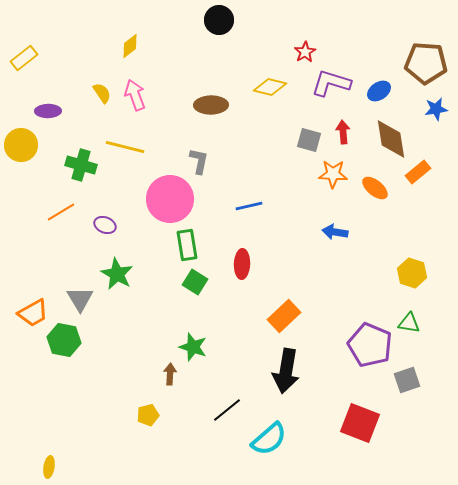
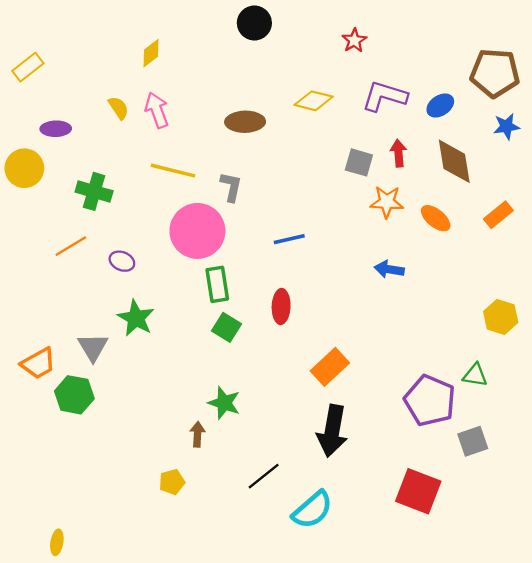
red star: (305, 52) -> (354, 40), moved
yellow line: (125, 147) -> (173, 171), moved
orange rectangle: (418, 172) -> (498, 215), moved
yellow hexagon: (412, 273) -> (501, 317), moved

